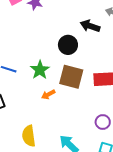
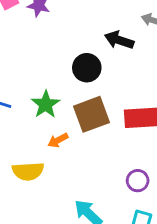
brown square: (71, 77) -> (91, 114), turned -35
yellow semicircle: (29, 136) -> (28, 171), moved, turned -85

